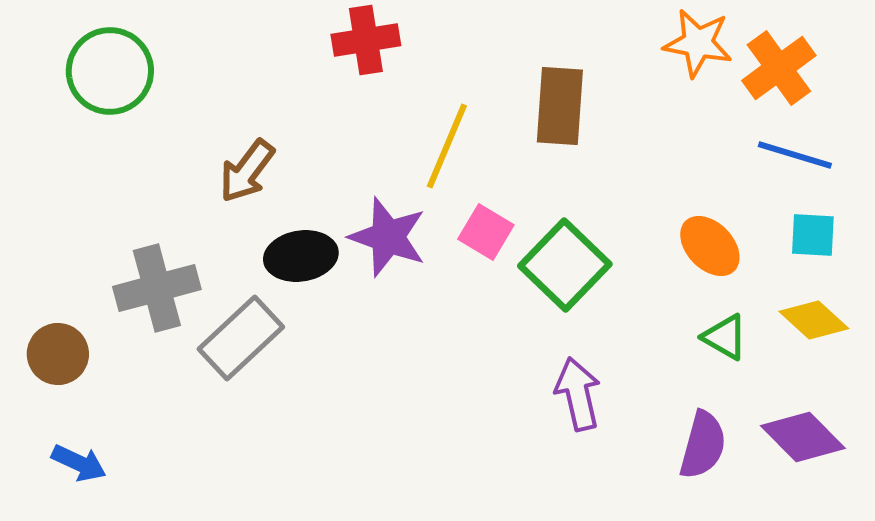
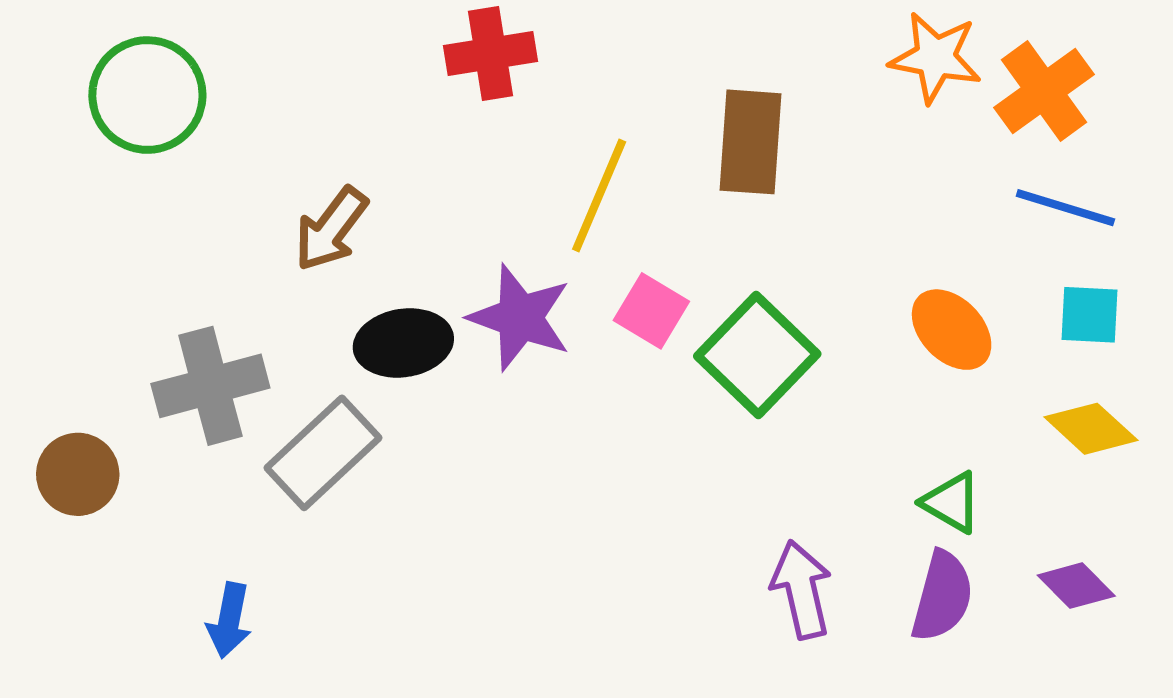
green triangle: (725, 337) -> (952, 502), moved
purple arrow: (578, 394) -> (801, 590), moved
purple diamond: (803, 437) -> (1076, 586), size x0.7
blue arrow: (79, 463) -> (229, 620), moved, turned 76

